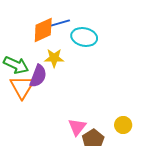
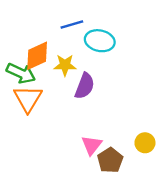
orange diamond: (43, 30) -> (37, 56), moved
purple semicircle: (38, 76) -> (85, 86), moved

